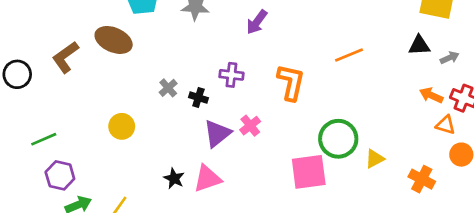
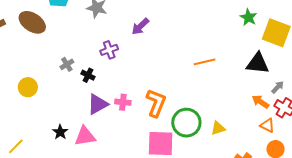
black triangle: (419, 45) -> (258, 63), size x1.4
gray arrow: (450, 58) -> (278, 87), moved, turned -32
purple cross: (231, 75) -> (109, 50), moved, turned -36
orange L-shape: (291, 82) -> (156, 103), moved
pink cross: (250, 126) -> (123, 102), turned 35
yellow triangle: (375, 159) -> (218, 128), moved

